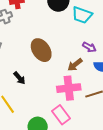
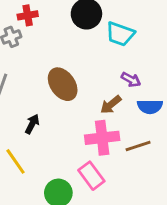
black arrow: (19, 78) -> (32, 124), turned -112

